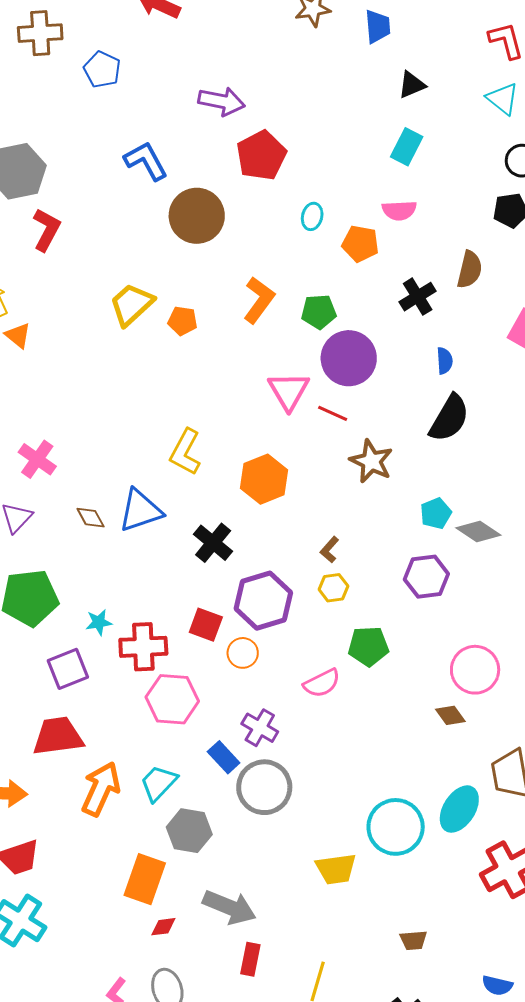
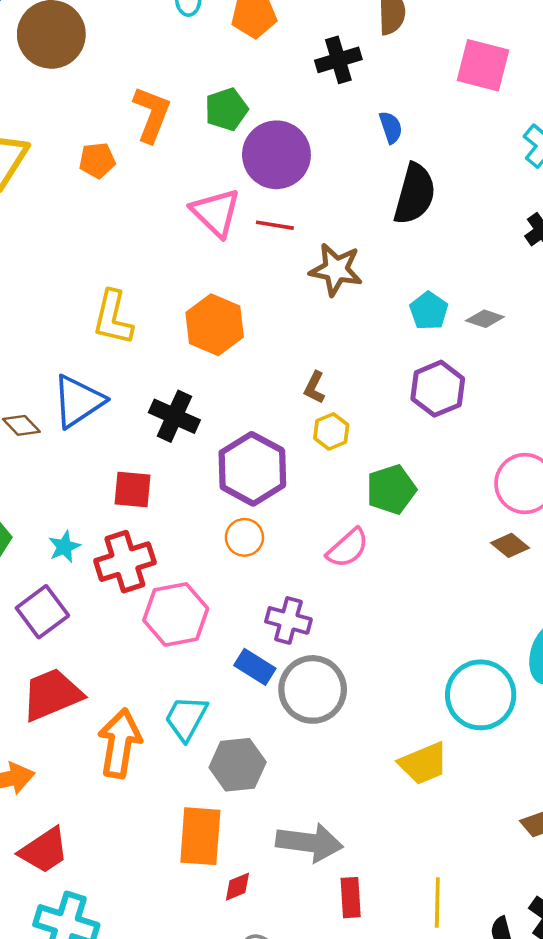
black cross: (418, 297) -> (338, 60), turned 30
orange pentagon: (183, 321) -> (97, 160), moved
gray diamond: (478, 531) -> (485, 319), size x0.7
red square: (206, 625) -> (132, 489), moved

